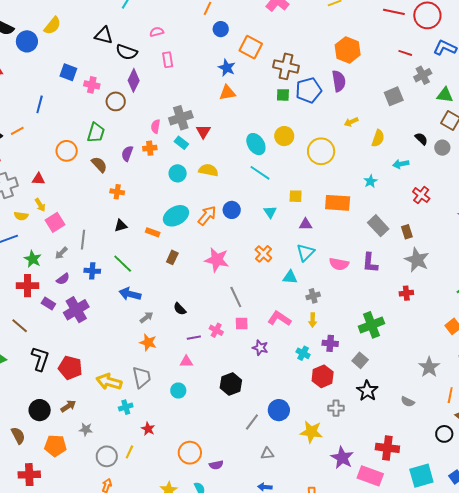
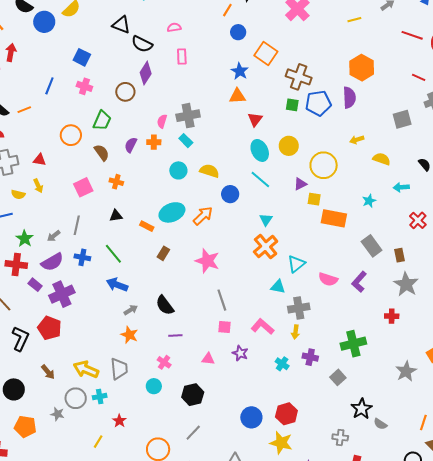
pink cross: (92, 85) -> (84, 86), moved
red triangle: (203, 131) -> (255, 119), moved
yellow semicircle: (378, 138) -> (382, 159), turned -96
yellow square: (296, 196) -> (314, 199), moved
blue circle: (232, 210) -> (230, 194), moved
pink square: (55, 222) -> (83, 187), moved
purple triangle: (306, 224) -> (300, 184), moved, turned -32
orange cross: (263, 254) -> (266, 247), moved, size x1.4
purple L-shape: (370, 263) -> (359, 282), turned 30
purple semicircle: (63, 279) -> (52, 262), size x1.6
gray cross: (313, 296) -> (299, 308), size x1.5
black semicircle: (180, 309) -> (165, 305), size x1.5
pink cross: (216, 330) -> (164, 362), moved
pink triangle: (186, 362) -> (208, 359), moved
gray star: (429, 367) -> (406, 371), moved
red pentagon: (70, 368) -> (50, 328), moved
red hexagon: (323, 376) -> (286, 414), moved
black hexagon: (231, 384) -> (193, 395), moved
black star: (367, 391) -> (362, 409), moved
brown arrow: (68, 406) -> (48, 372), moved, turned 77
gray cross: (336, 408) -> (340, 437), moved
gray line: (252, 422) -> (193, 433), moved
gray circle: (107, 456) -> (76, 398), moved

